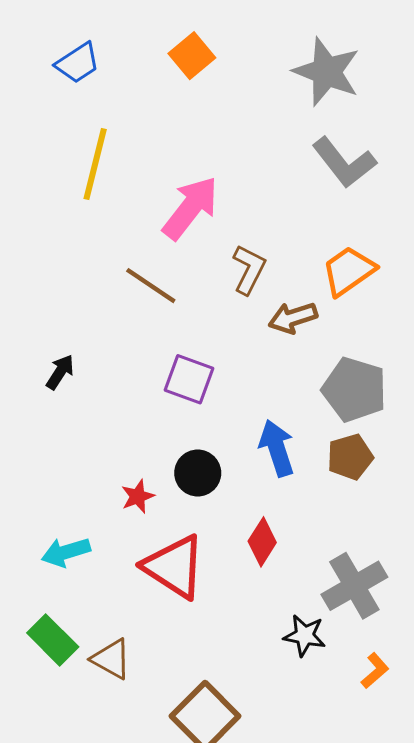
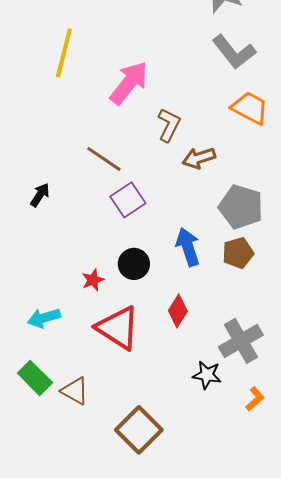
orange trapezoid: (349, 271) -> (250, 108), moved, turned 63
brown line: (151, 286) -> (104, 159), moved
purple square: (189, 379) -> (128, 200), turned 36

